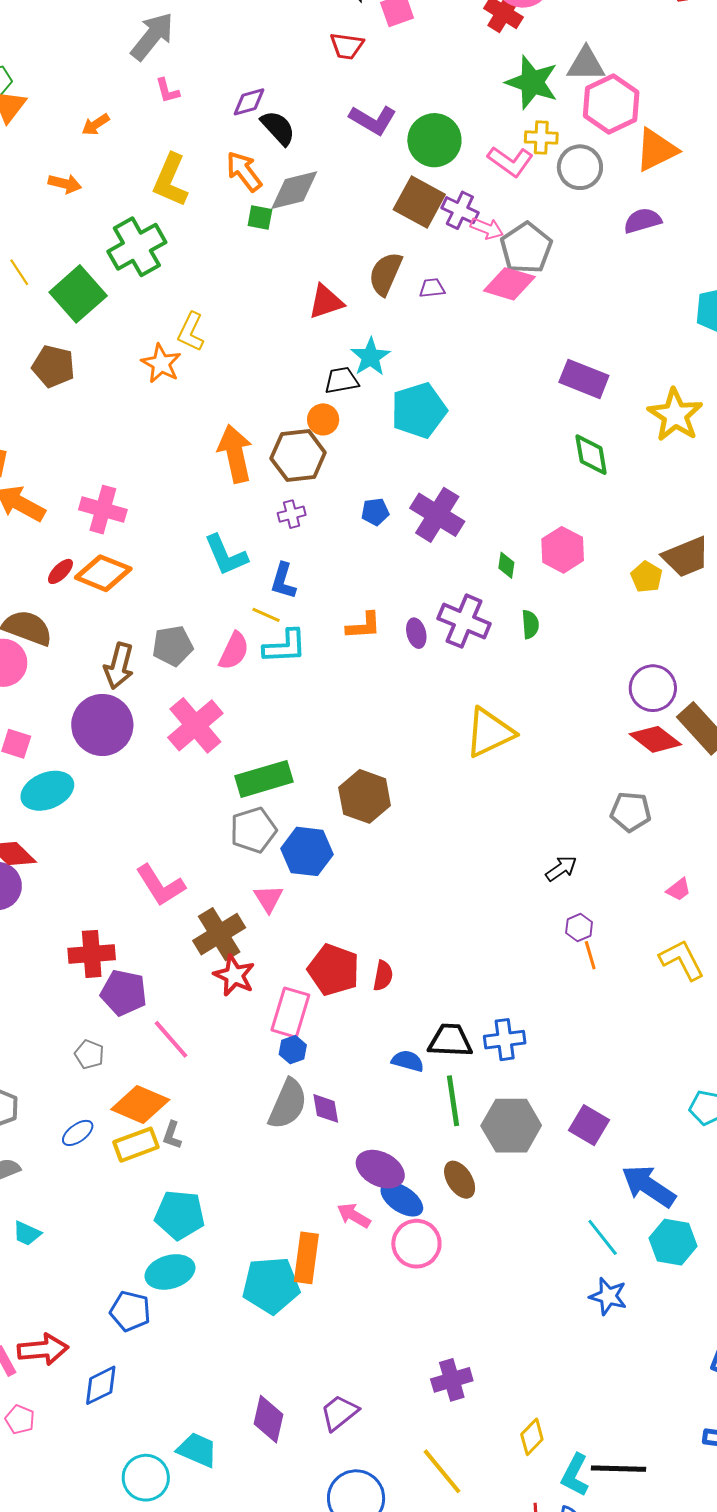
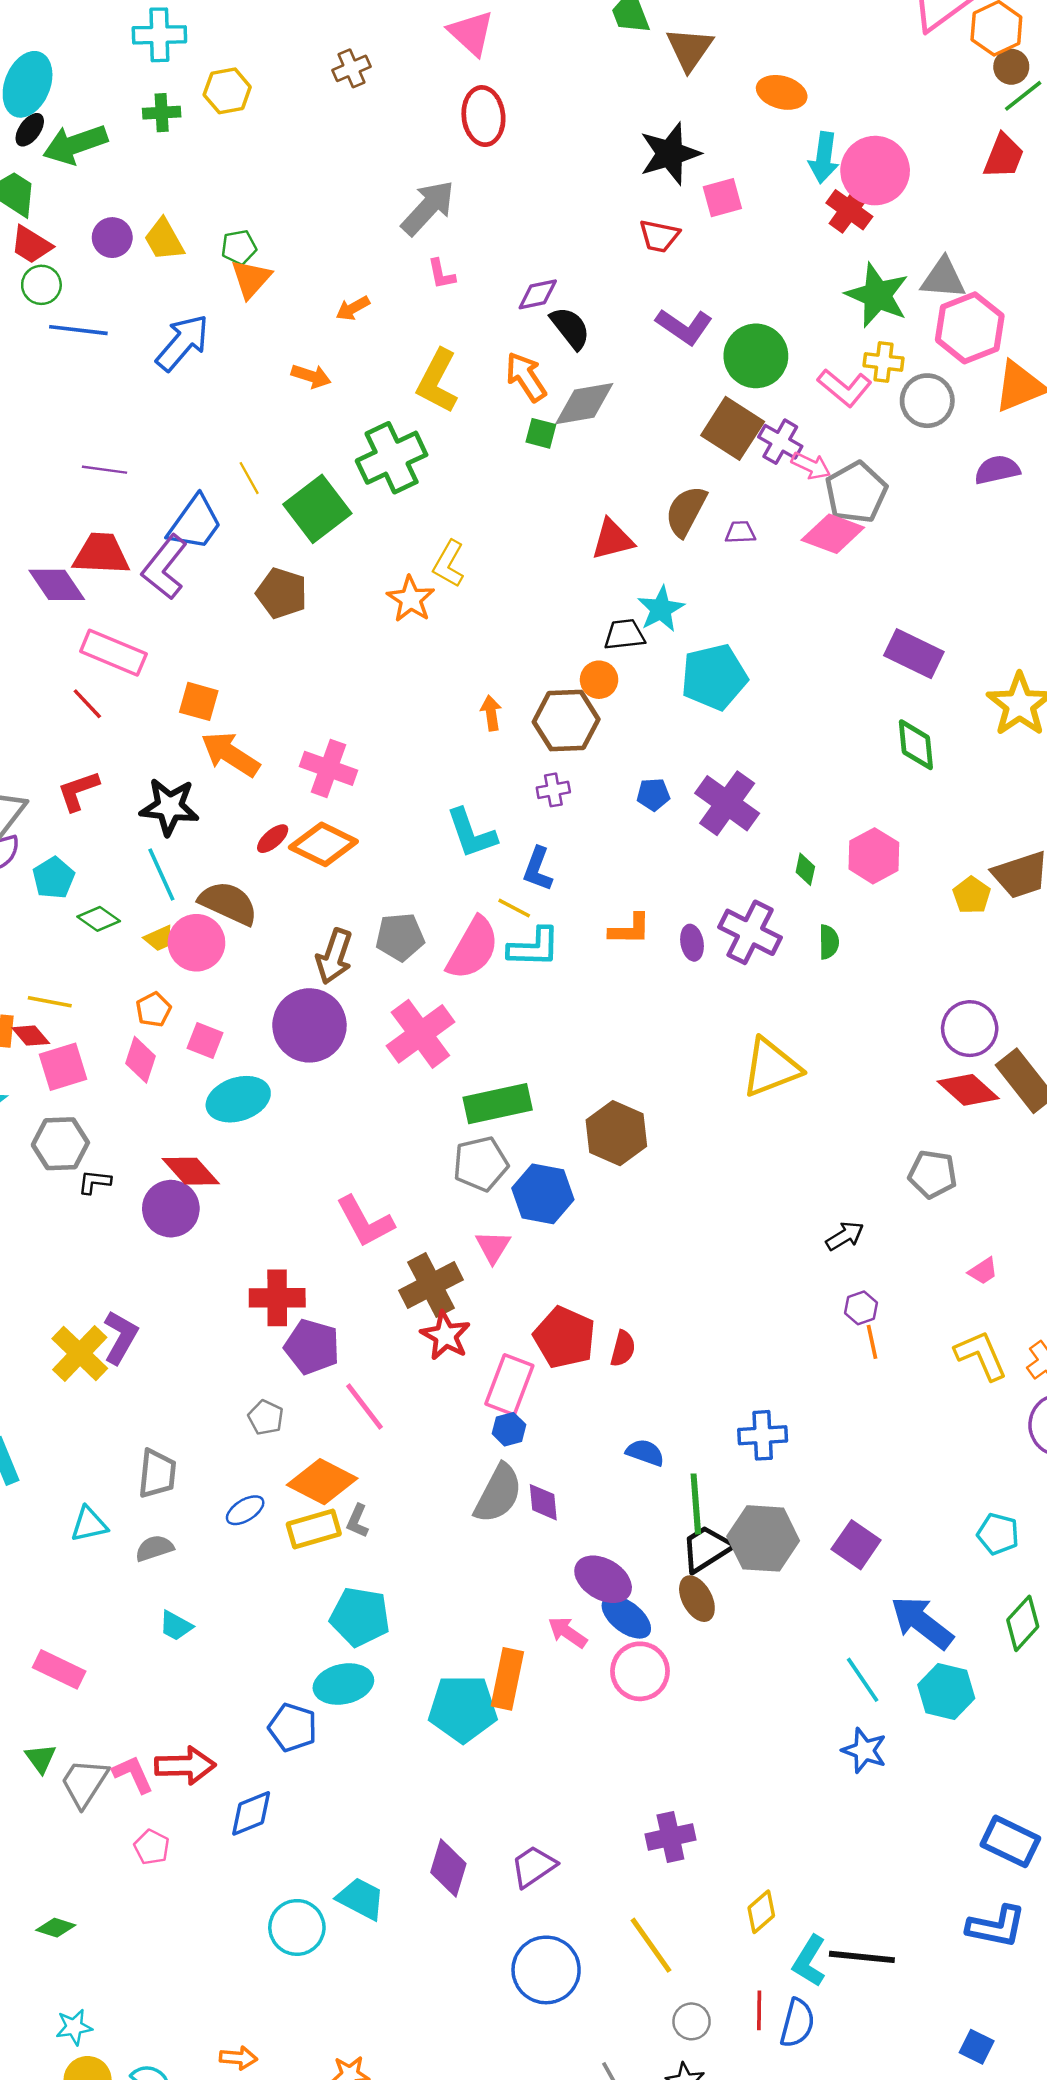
orange arrow: (235, 454) -> (491, 713), size x0.5
pink semicircle: (234, 651) -> (473, 948), size x1.4
black trapezoid: (450, 1041) -> (706, 1549), moved, turned -39

